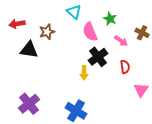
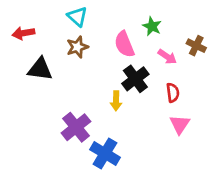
cyan triangle: (74, 12) -> (77, 17), moved
brown star: (47, 32) -> (77, 47), moved
pink triangle: (141, 90) -> (180, 124), moved
purple cross: (29, 104) -> (76, 127), moved

